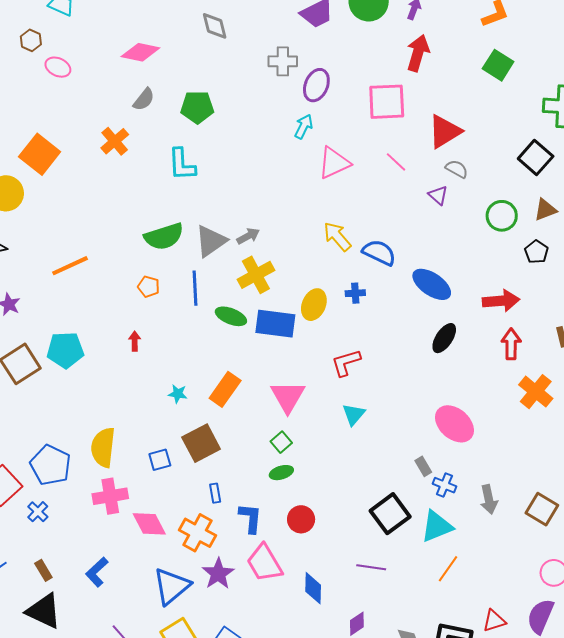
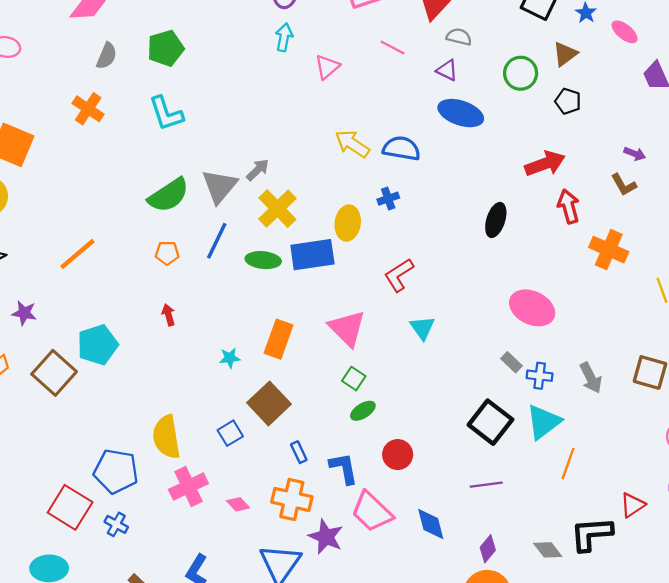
pink triangle: (334, 163) -> (327, 67), size x0.7
blue ellipse: (432, 284) -> (461, 113), moved
blue line: (195, 288) -> (217, 241), turned 44
pink diamond: (149, 524) -> (238, 504), size x0.6

